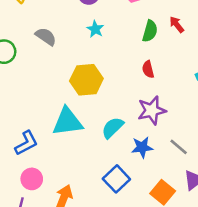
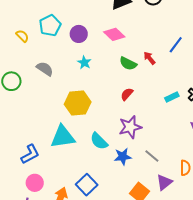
green semicircle: (150, 31) -> (128, 64), turned 102
red semicircle: (148, 69) -> (127, 94), turned 56
cyan semicircle: (113, 128) -> (99, 141), turned -90
blue square: (116, 179) -> (87, 185), moved

